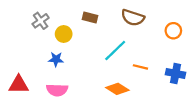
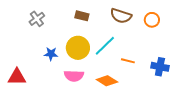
orange circle: (173, 31) -> (152, 20), moved
yellow circle: (64, 34) -> (78, 48), moved, size x1.5
pink semicircle: (57, 90) -> (74, 76), moved

